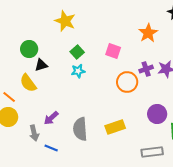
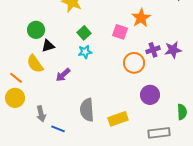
orange star: (148, 33) -> (141, 18), moved
purple circle: (157, 114) -> (150, 95), moved
purple arrow: (51, 118) -> (63, 75), moved
yellow rectangle: (115, 127) -> (118, 119), moved

